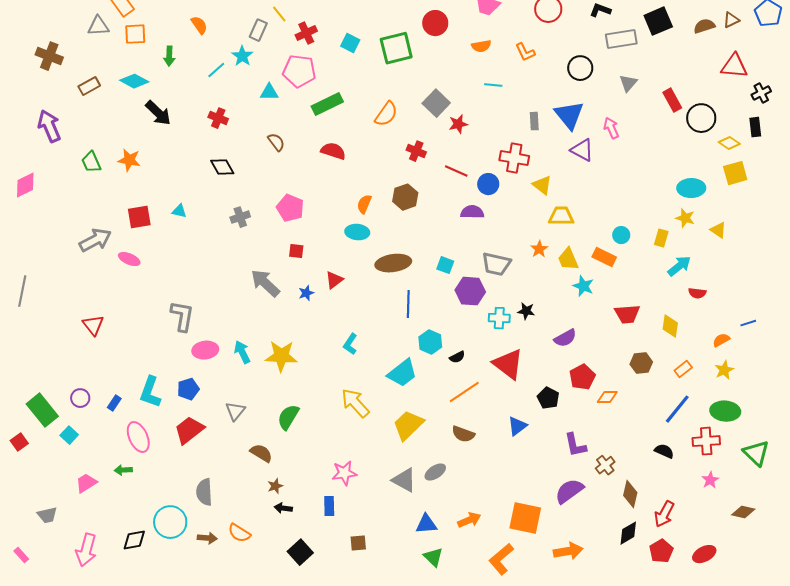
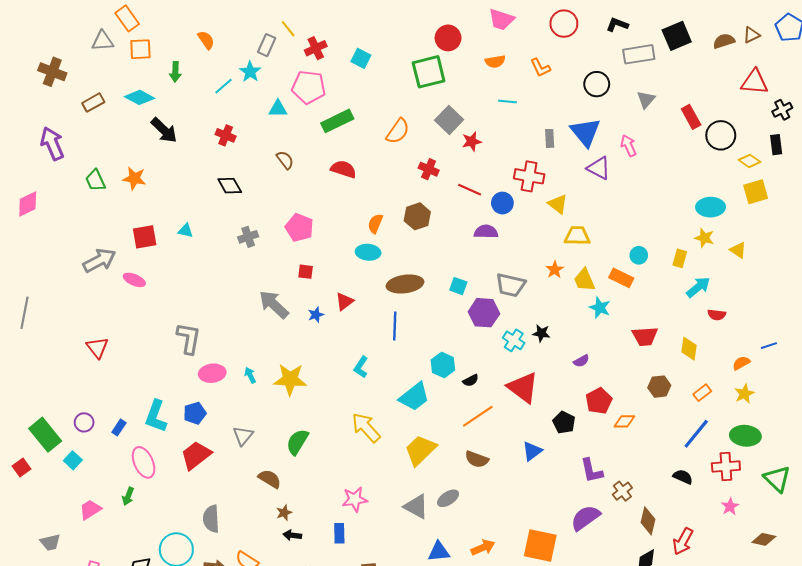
green square: (396, 48) -> (429, 72), moved
blue line: (408, 304) -> (395, 326), moved
cyan cross: (499, 318) -> (514, 340), turned 30
purple semicircle: (565, 338) -> (581, 361), size x0.7
cyan arrow: (242, 352) -> (250, 375), size x0.7
green arrow: (123, 470) -> (128, 496), turned -66

